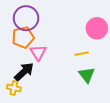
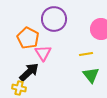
purple circle: (26, 18) -> (54, 19), moved
orange pentagon: (23, 37) -> (28, 38), turned -30

